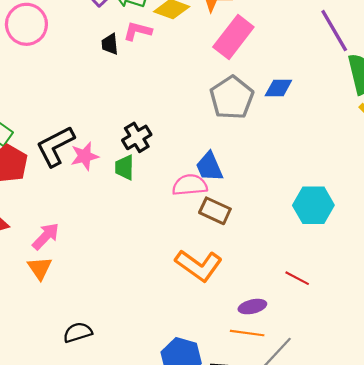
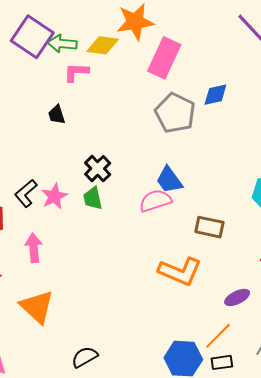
black trapezoid: (110, 44) -> (57, 115), moved
black L-shape: (55, 146) -> (26, 193), size x0.7
brown rectangle: (215, 211) -> (209, 227), moved
pink arrow: (46, 236) -> (34, 248), moved, turned -36
orange triangle: (40, 268) -> (37, 307), size x1.5
orange line: (247, 333) -> (218, 336), moved, turned -40

